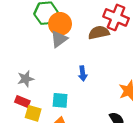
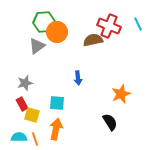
gray triangle: (59, 39) -> (37, 46), moved
red rectangle: (22, 101) -> (22, 104), turned 40

